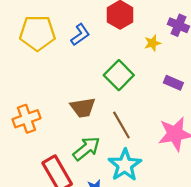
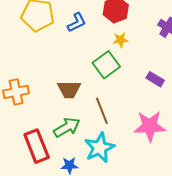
yellow star: (153, 43) -> (121, 40), moved

